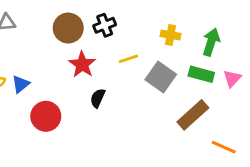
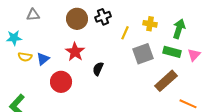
yellow line: (128, 59) -> (125, 33), moved, turned -48
red star: (82, 64) -> (75, 52), moved
gray square: (161, 77) -> (143, 54), turned 35

